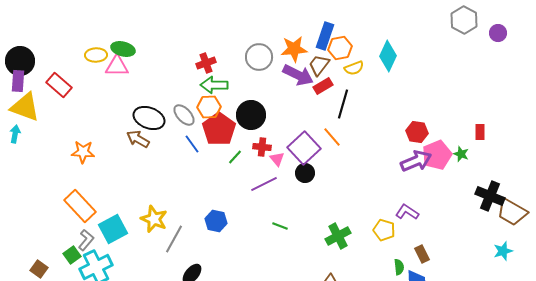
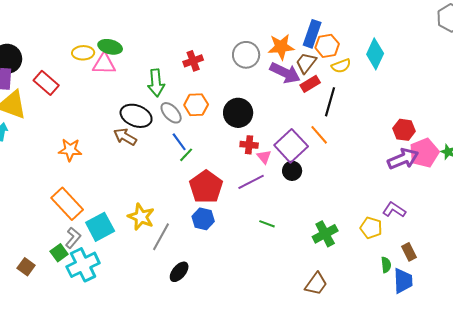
green arrow: (214, 85) -> (156, 83), moved, turned -96
red pentagon: (219, 129) -> (206, 187), moved
green line: (235, 157) -> (186, 155), moved

